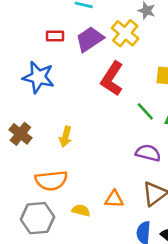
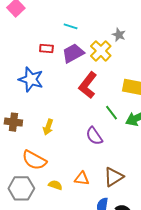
brown cross: (20, 134) -> (13, 122), turned -36
purple semicircle: (148, 153) -> (94, 136), moved, turned -144
orange semicircle: (51, 181) -> (34, 160), turned 30

